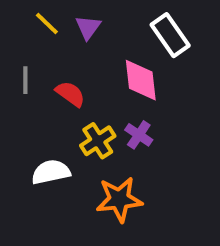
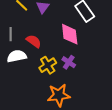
white semicircle: (51, 172) -> (17, 56), moved

